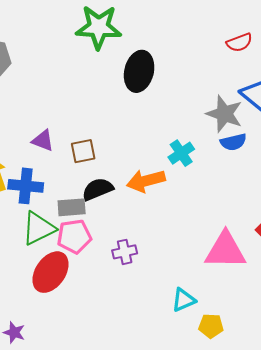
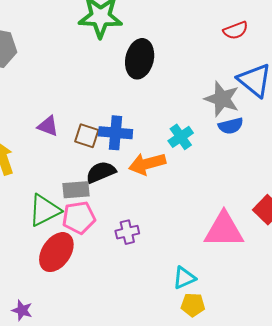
brown square: (83, 151) -> (87, 136), turned 30
blue cross: (26, 186) -> (116, 133), moved
yellow pentagon: (211, 326) -> (193, 305), moved

